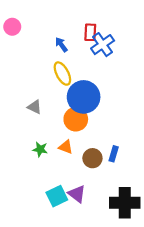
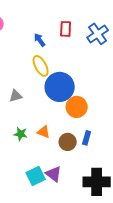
blue cross: (103, 45) -> (98, 34), moved
gray triangle: (35, 107) -> (16, 96), turned -40
orange circle: (76, 119) -> (77, 107), moved

